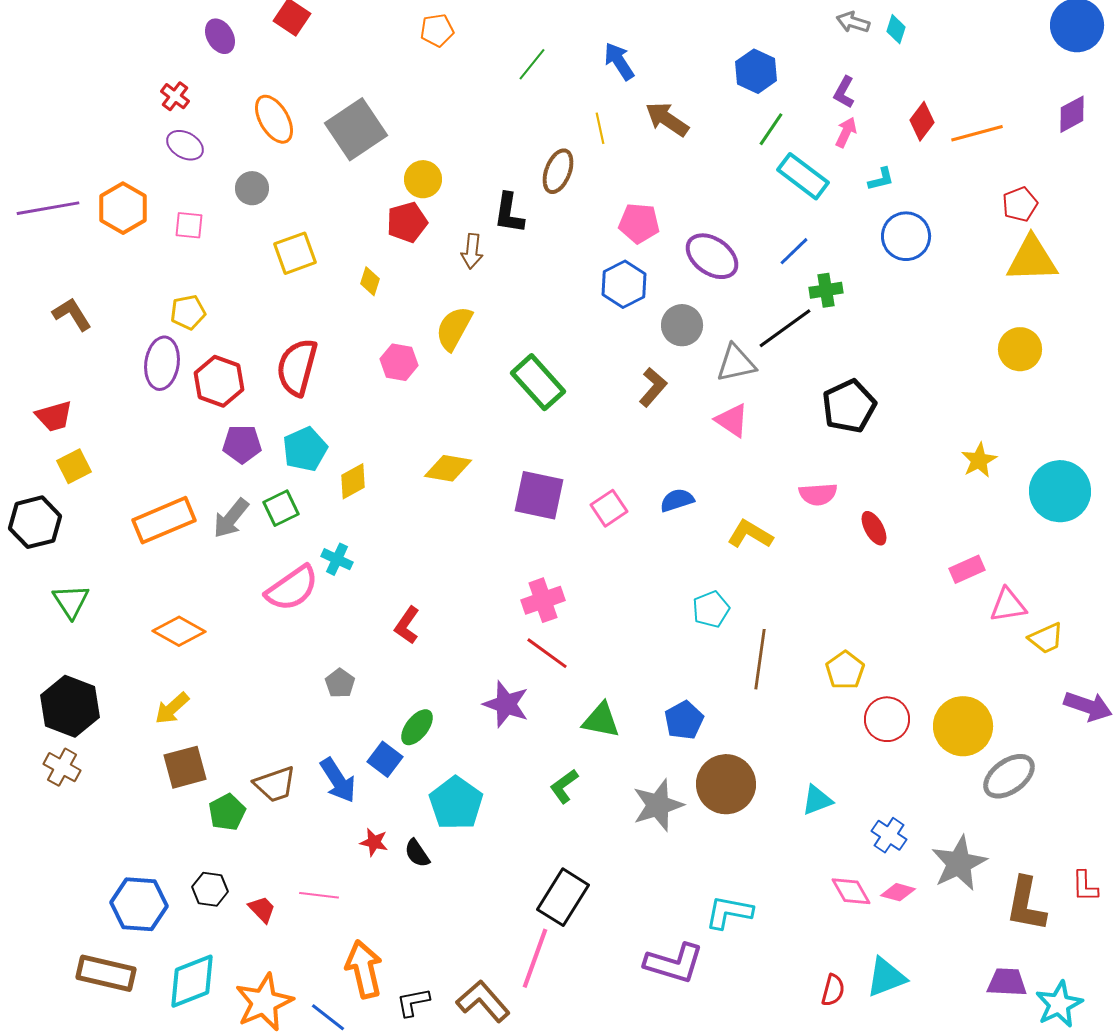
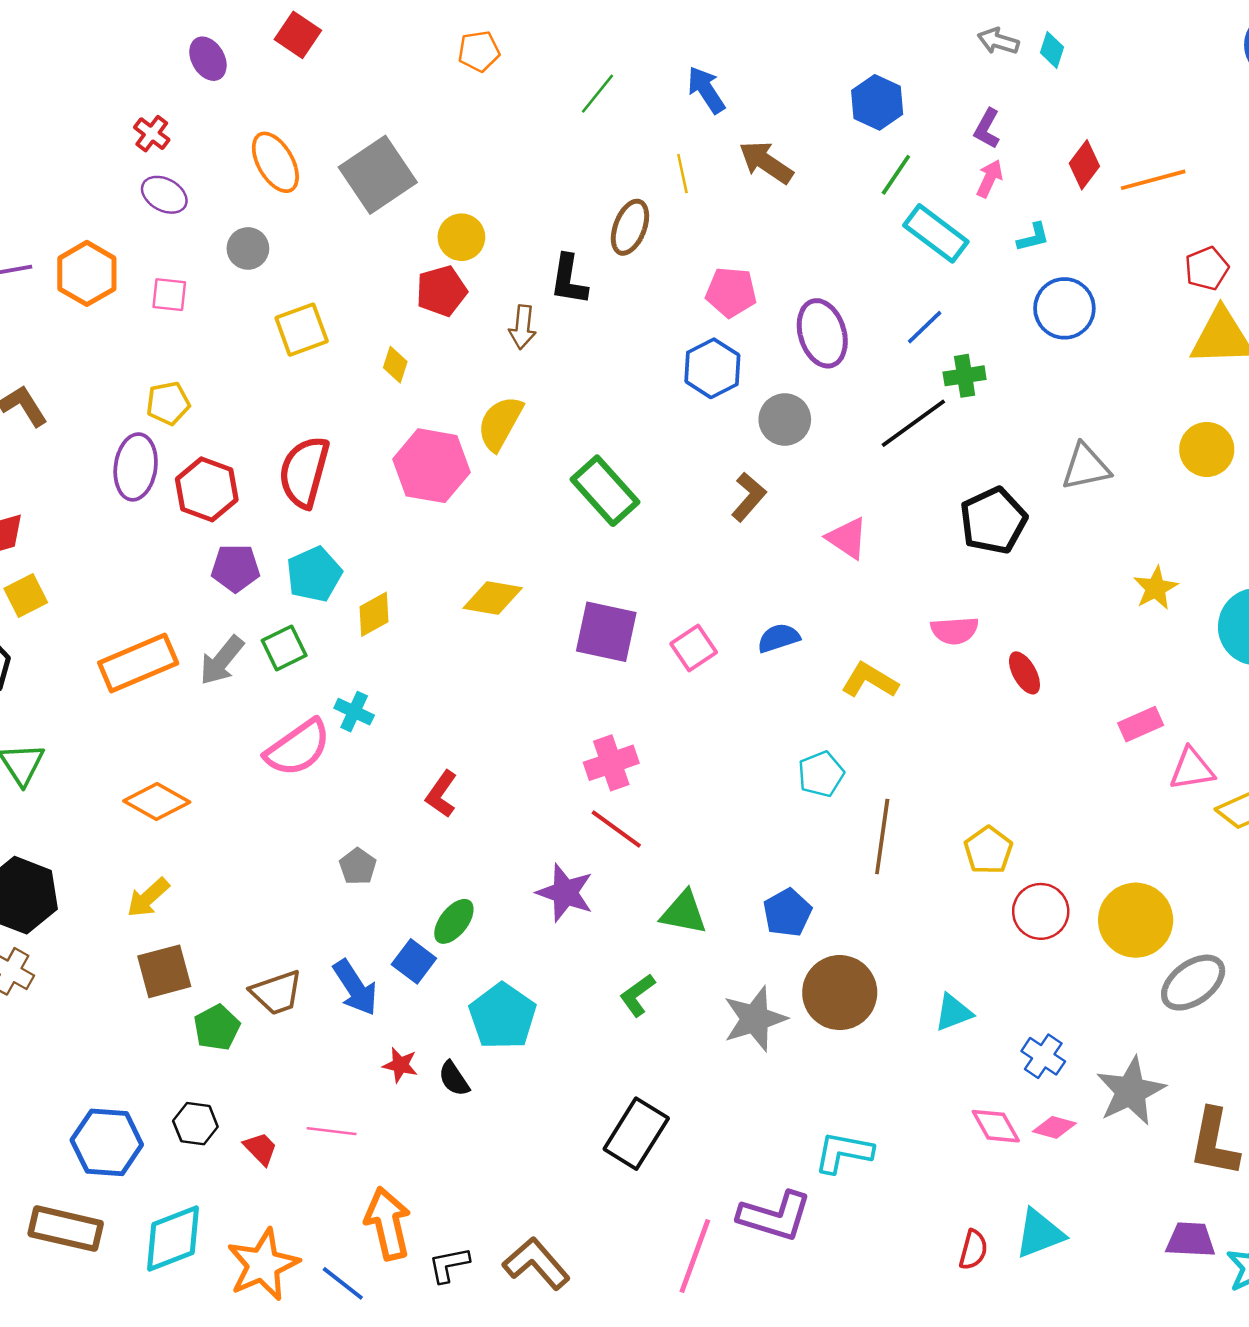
purple ellipse: (712, 256) -> (822, 333), turned 38
pink hexagon: (399, 362) -> (431, 466), size x1.6
gray triangle: (736, 363) -> (1086, 467), moved
pink line: (535, 958) -> (695, 1256), moved

